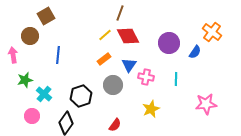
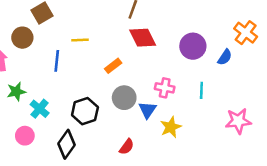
yellow line: (105, 35) -> (80, 40), moved, turned 40
blue triangle: (129, 65) -> (147, 110), moved

